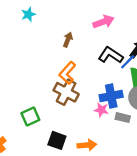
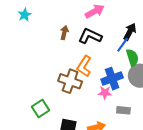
black L-shape: (111, 55) -> (90, 36), moved
orange L-shape: (67, 73) -> (84, 66), moved
gray rectangle: (123, 118) -> (123, 110), moved

